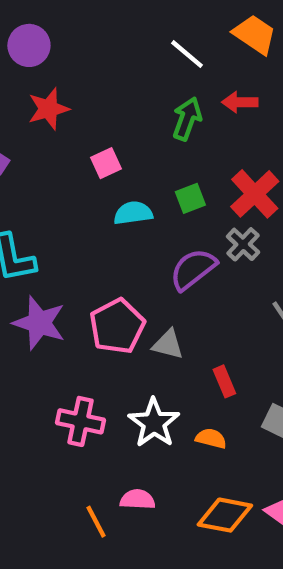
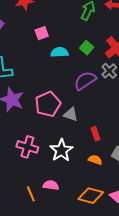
pink square: (106, 163) -> (42, 33), moved
green square: (190, 198) -> (87, 48), turned -32
orange semicircle: (211, 438) -> (95, 160), moved

